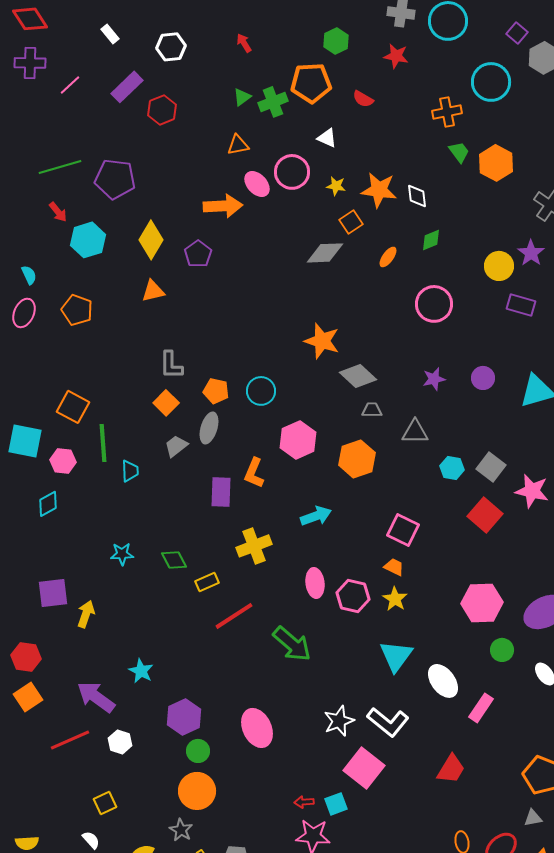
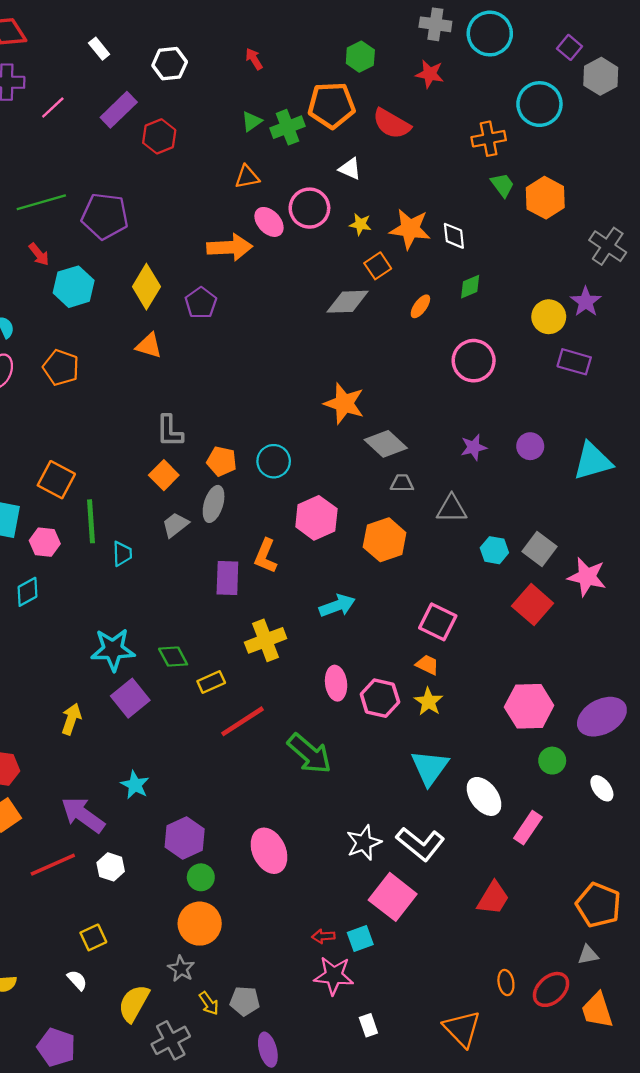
red semicircle: (363, 99) -> (392, 124), size x1.6
orange triangle: (153, 291) -> (149, 346), turned 30
cyan star: (122, 554) -> (113, 650), size x1.6
purple square: (53, 593) -> (130, 698), moved, turned -32

